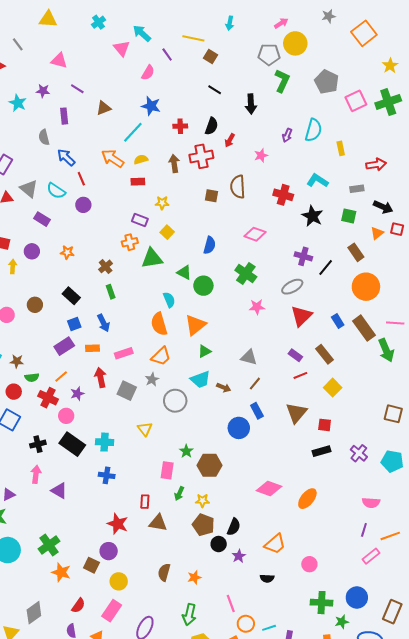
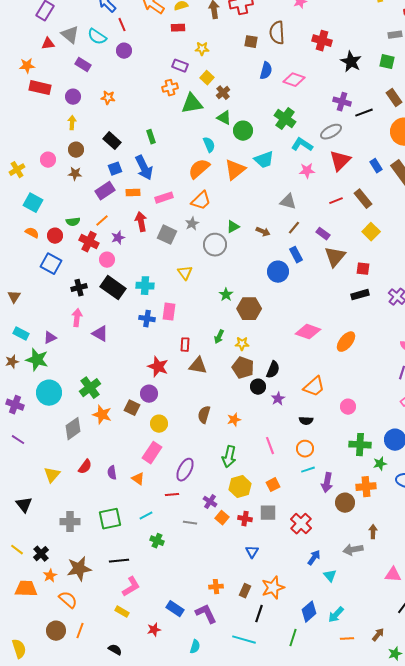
cyan L-shape: (318, 181) -> (302, 145), moved
blue semicircle: (210, 245) -> (266, 71), moved
yellow arrow: (13, 266) -> (72, 123), moved
brown cross: (106, 266) -> (223, 93), moved
black line: (326, 267) -> (364, 113), turned 30
pink star: (257, 307) -> (307, 171), moved
blue arrow: (104, 323) -> (144, 168), size x1.4
orange semicircle: (159, 324) -> (199, 169), turned 65
green triangle: (204, 351) -> (233, 227), moved
purple rectangle: (295, 355) -> (323, 234), moved
brown star: (17, 361) -> (75, 174), moved
red line: (300, 375) -> (336, 201), moved
cyan trapezoid: (200, 379) -> (264, 160), moved
pink rectangle: (167, 470) -> (169, 312), moved
red semicircle: (78, 606) -> (85, 467), moved
gray diamond: (34, 613) -> (73, 429), moved
orange circle: (246, 624) -> (305, 449), moved

